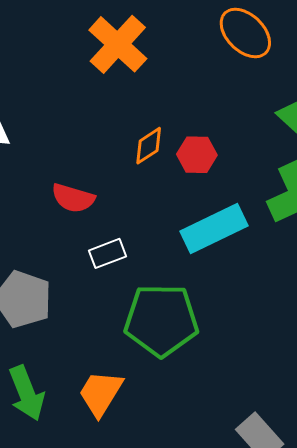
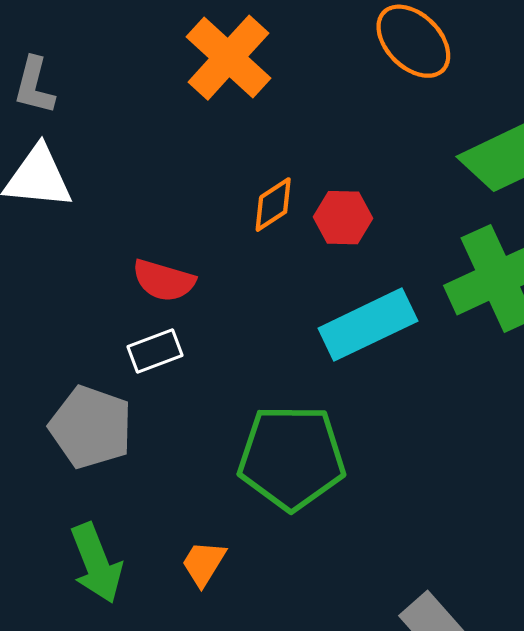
white rectangle: (107, 253) -> (155, 351), moved
orange trapezoid: (101, 393) -> (204, 563), size x0.7

